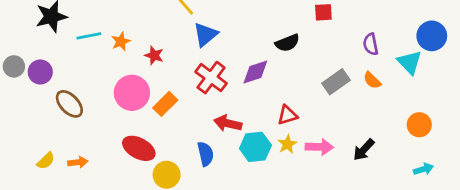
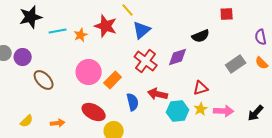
red star: (154, 55) -> (106, 26), moved, size x1.6
blue semicircle: (205, 154) -> (133, 102), moved
orange arrow: (78, 162) -> (58, 123), moved

